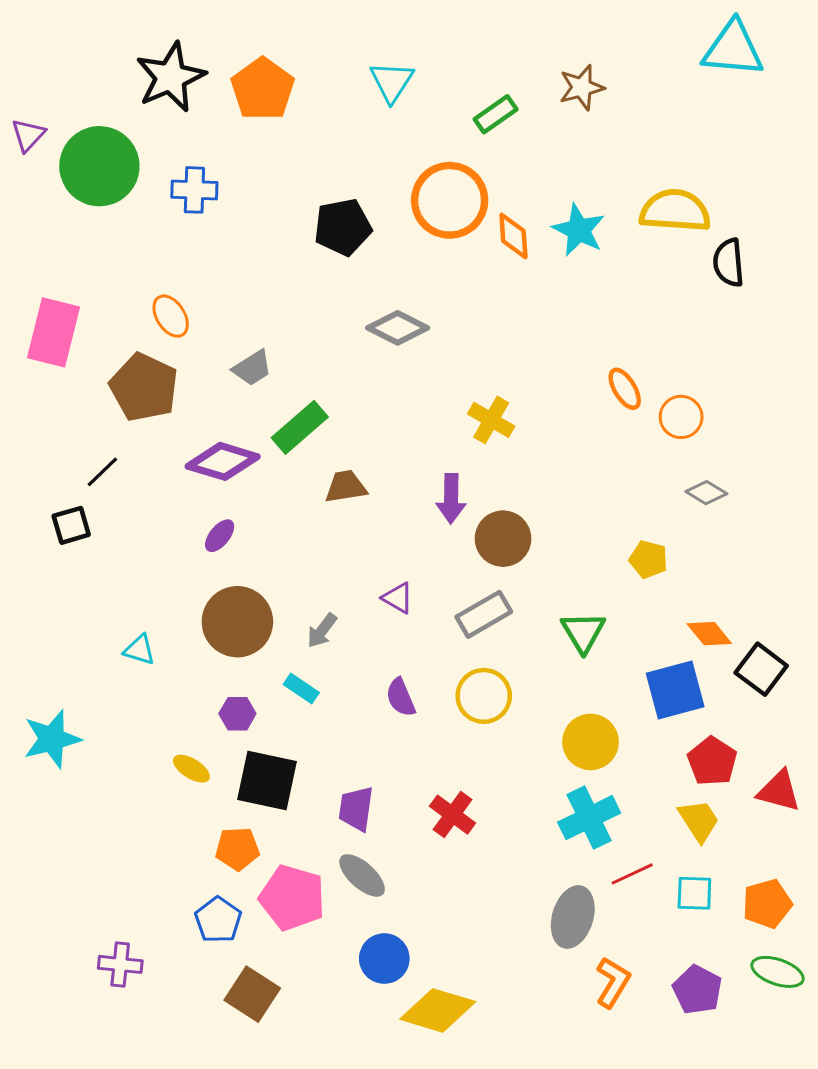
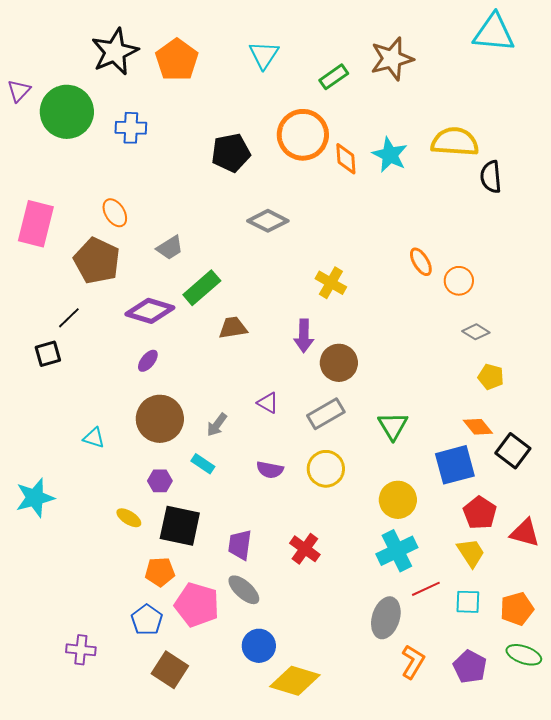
brown star: (582, 88) -> (392, 59), size x1.4
yellow pentagon: (648, 559) -> (491, 377), moved
purple semicircle: (401, 697) -> (270, 470), turned -56

